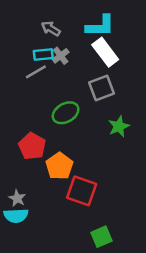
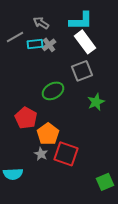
gray line: (36, 72) -> (15, 37), moved
gray star: (17, 198) -> (41, 154), moved
green square: (102, 237) -> (105, 182), moved

